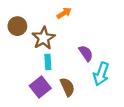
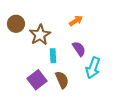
orange arrow: (64, 13) -> (76, 21), moved
cyan rectangle: (48, 62) -> (53, 56), moved

